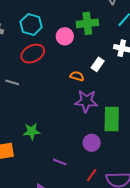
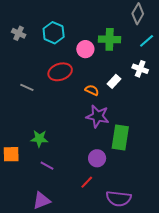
red ellipse: (33, 54) -> (60, 72), moved
purple line: (60, 162) -> (47, 166), moved
red line: (92, 175) -> (87, 182), moved

